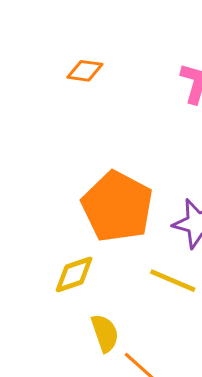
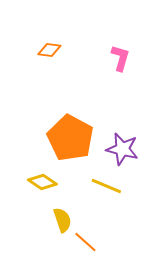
yellow diamond: (74, 275) -> (42, 182), turned 52

